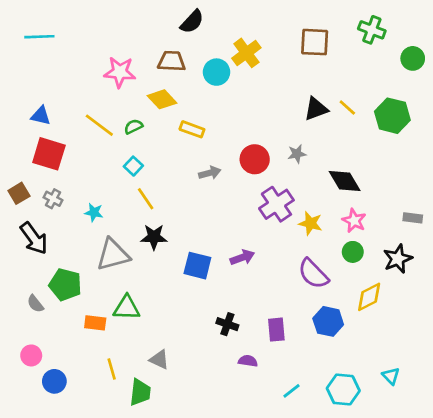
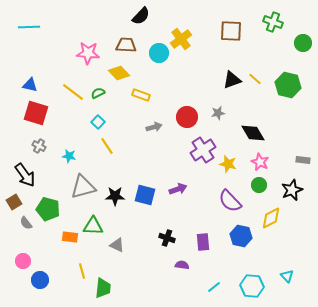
brown square: (19, 193) -> (14, 202), moved
black star: (154, 237) -> (115, 196), moved
gray triangle: (159, 360) -> (117, 245), moved

